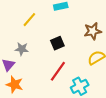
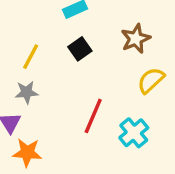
yellow line: (29, 20) -> (31, 57), moved
black square: (57, 43) -> (80, 49), moved

